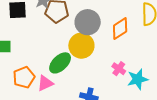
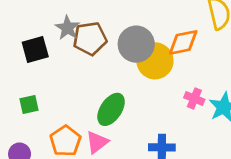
orange diamond: (120, 28) -> (183, 42), turned 35
yellow circle: (81, 46) -> (155, 61), moved

